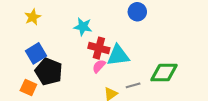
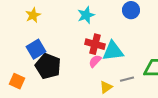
cyan star: (83, 27) -> (86, 15), moved, turned -30
orange square: (28, 88) -> (17, 81), moved

